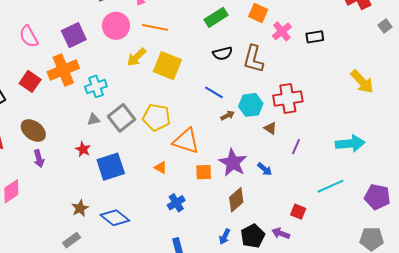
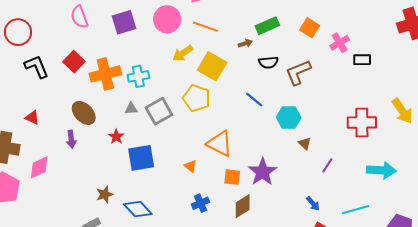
pink cross: (282, 31) -> (340, 43), moved
brown L-shape: (253, 59) -> (298, 72), turned 44
orange cross: (63, 70) -> (105, 74), moved
red cross: (288, 98) -> (362, 122), moved
brown arrow: (228, 116) -> (245, 43), moved
yellow pentagon: (157, 117) -> (197, 98), moved
brown ellipse: (33, 130) -> (84, 113), moved
blue arrow: (265, 169) -> (313, 204), moved
brown diamond: (236, 200) -> (243, 206), moved

